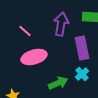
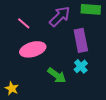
purple arrow: (61, 24) -> (60, 16), turned 35
green arrow: (58, 83) -> (57, 75), turned 60

